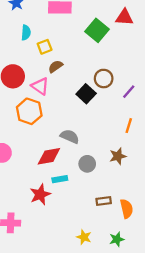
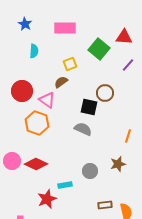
yellow square: (45, 47) -> (70, 64), moved
purple line: (129, 92) -> (128, 65), moved
black square: (86, 94) -> (89, 107), turned -30
gray semicircle: (70, 136) -> (83, 129), moved
red diamond: (49, 156) -> (36, 164), moved, turned 35

